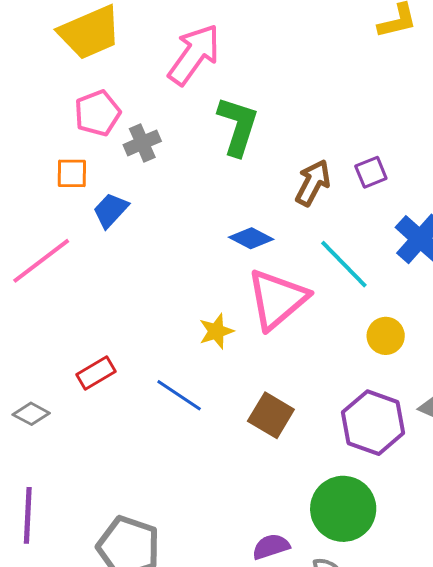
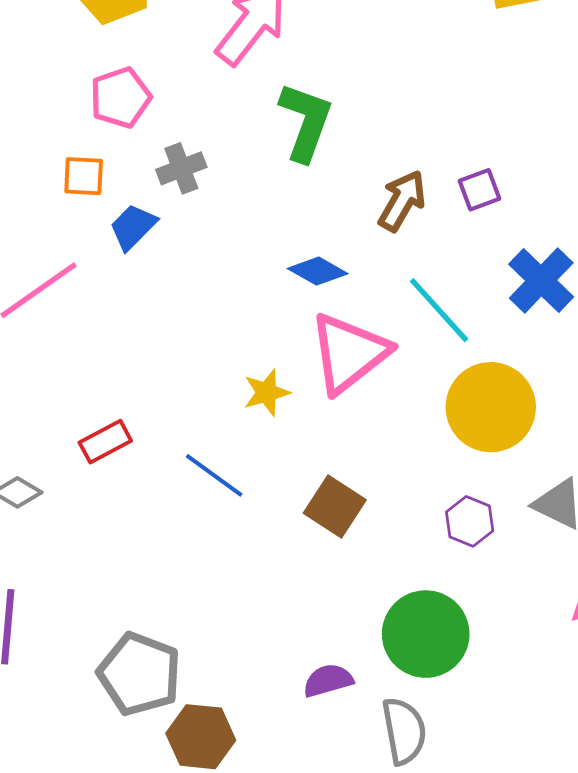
gray cross: (142, 143) -> (181, 168), moved
yellow circle: (386, 336) -> (491, 407), size x1.8
purple hexagon: (373, 423) -> (470, 521), size x0.6

